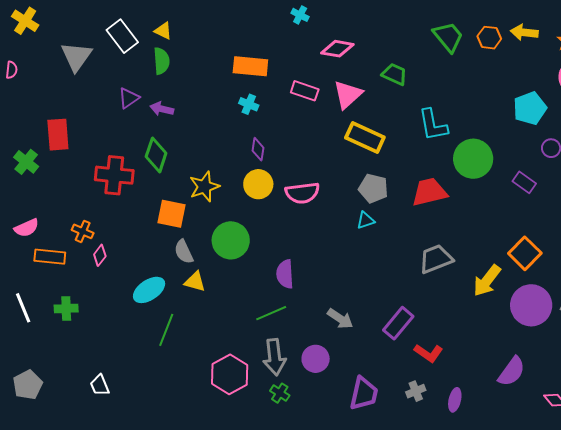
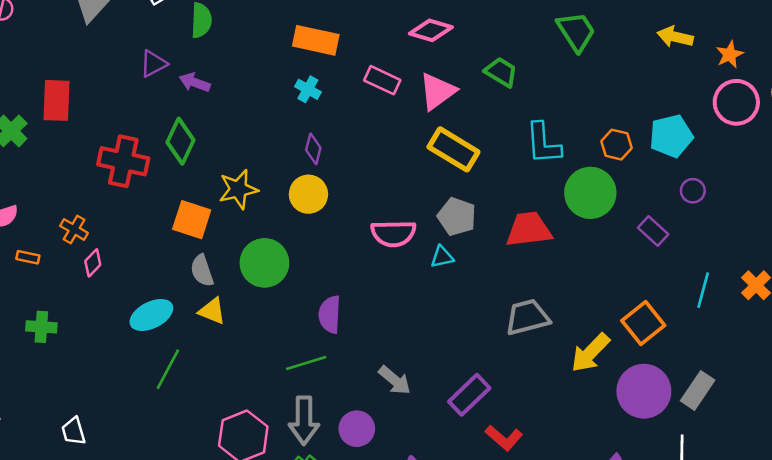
orange hexagon: (489, 38) -> (616, 145), moved
pink semicircle: (302, 193) -> (393, 233), moved
orange rectangle: (50, 257) -> (28, 257), size x0.6

